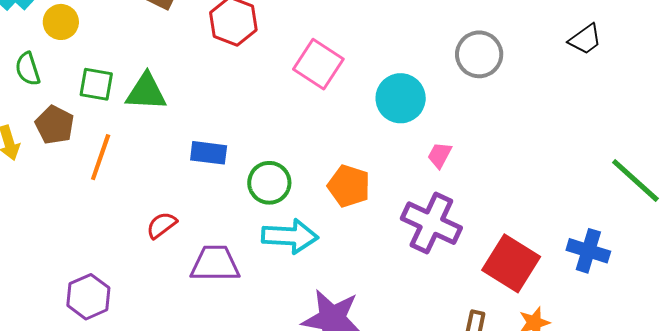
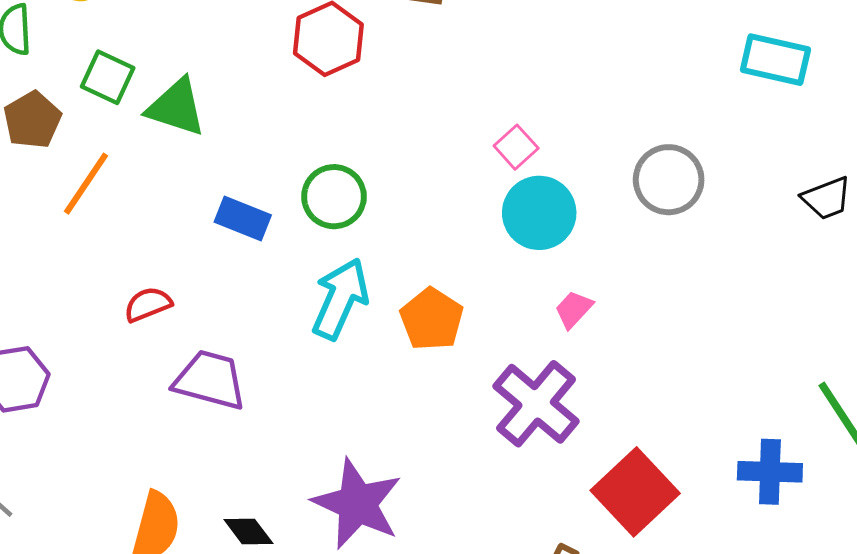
pink square: (318, 64) -> (516, 147), moved, size x0.6
green circle: (269, 183) -> (334, 197), moved
cyan arrow: (290, 236) -> (340, 299), moved, turned -84
blue cross: (588, 251) -> (770, 472), moved, turned -30

